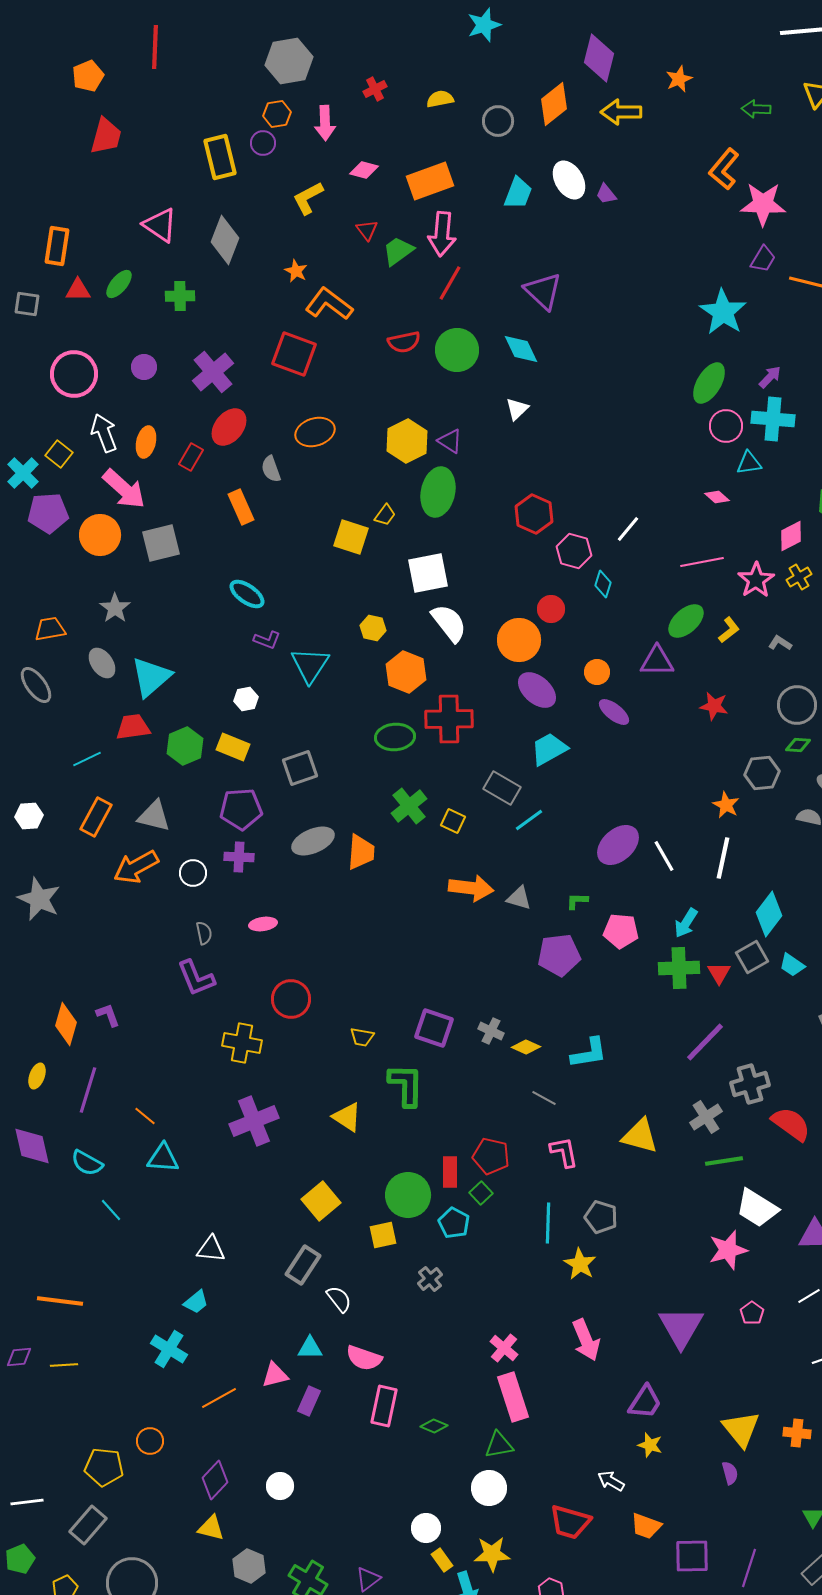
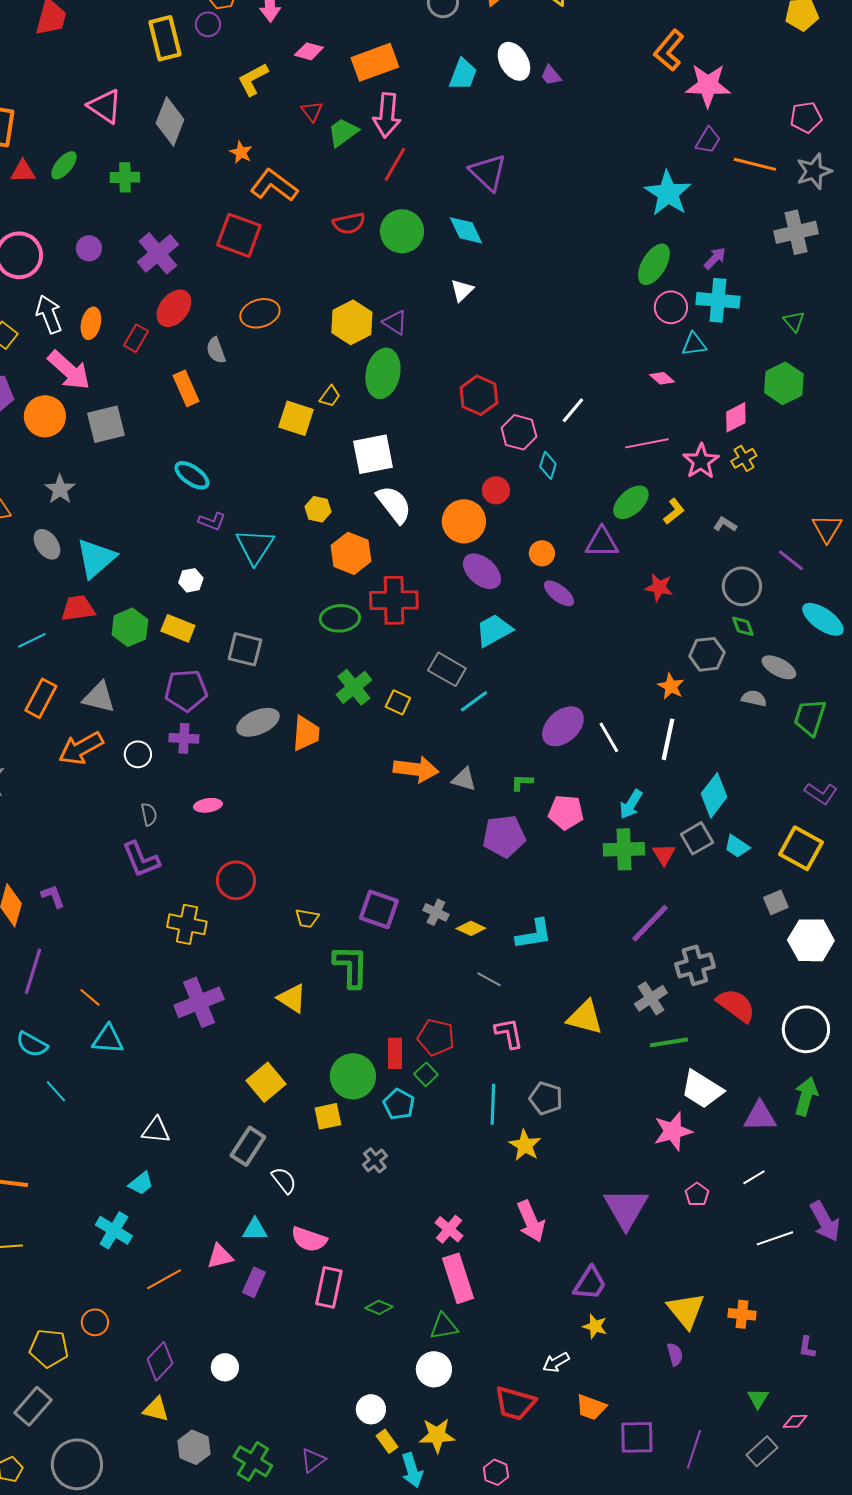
green diamond: (798, 745) -> (743, 626), turned 65
gray square: (300, 768) -> (245, 649), turned 33
white arrow: (611, 1481) -> (556, 1362), turned -60

